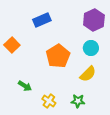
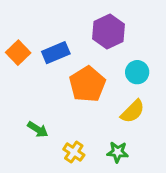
blue rectangle: (42, 20) -> (56, 53), moved
purple hexagon: (94, 20) -> (108, 31), moved
orange square: (12, 45) -> (18, 53), moved

